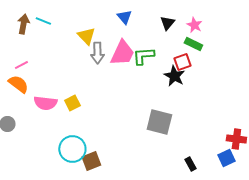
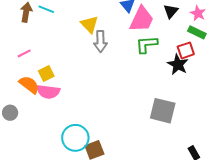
pink trapezoid: (122, 53) -> (142, 19), moved
orange semicircle: (18, 84) -> (29, 85), moved
yellow square: (72, 103) -> (46, 74), moved

